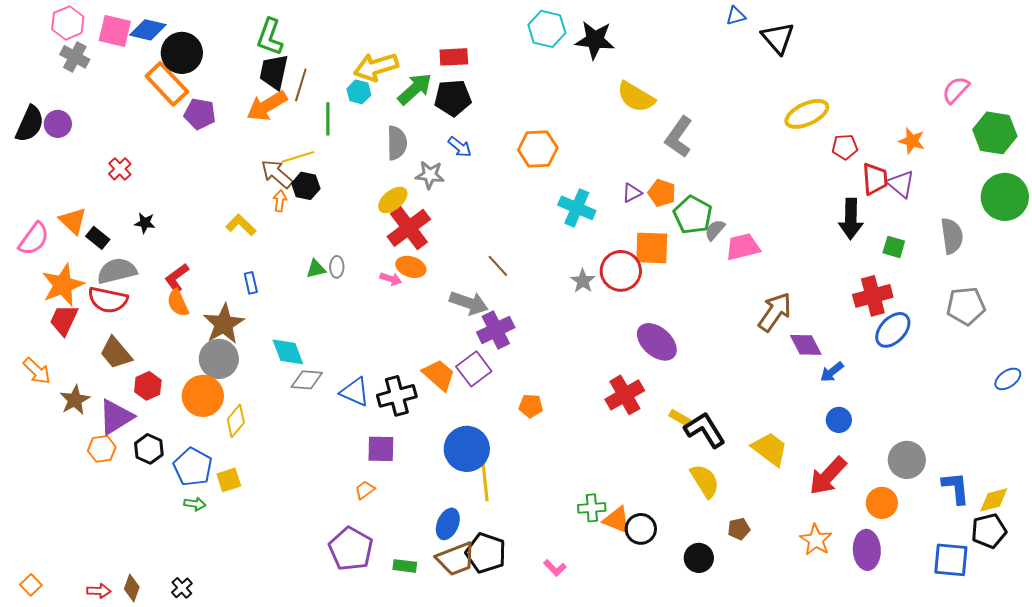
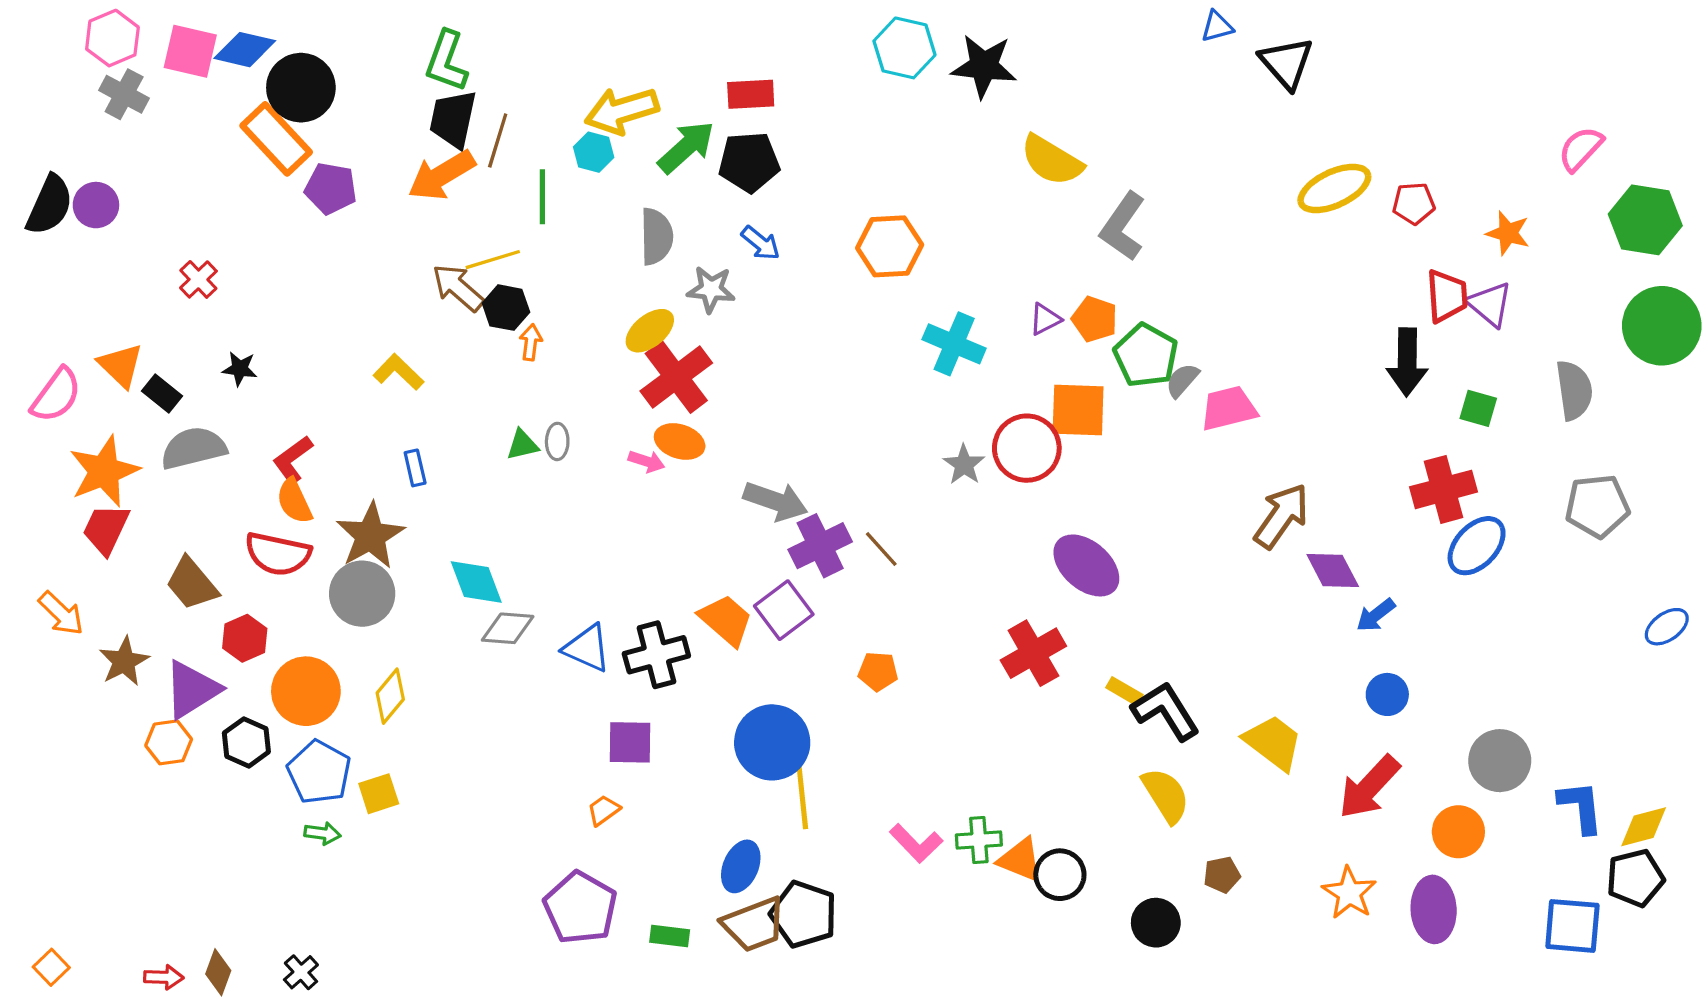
red pentagon: (845, 147) -> (1414, 203), moved
orange arrow: (280, 201) -> (531, 342), moved
brown line: (498, 266) -> (881, 549), moved
red semicircle: (108, 300) -> (278, 554), moved
orange circle: (203, 396) -> (306, 691), moved
pink L-shape: (555, 568) -> (916, 843), moved, size x1.4

